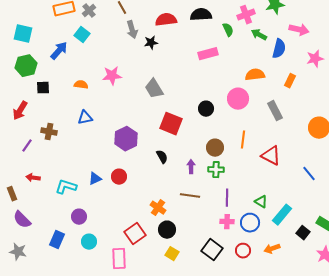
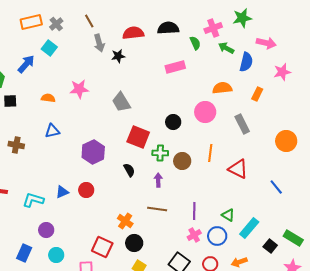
green cross: (216, 170) -> (160, 153), moved
pink cross: (227, 222) -> (194, 235), turned -32
red square: (135, 234) -> (102, 247), turned -30

